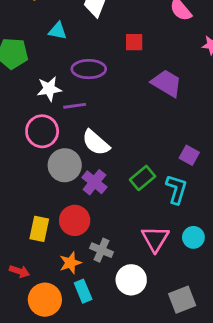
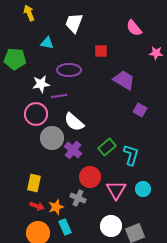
purple square: (189, 155) -> (140, 110), moved
red circle: (75, 220) -> (90, 177), moved
red arrow: (19, 271) -> (37, 206), moved
white circle: (131, 280) -> (111, 226), moved

